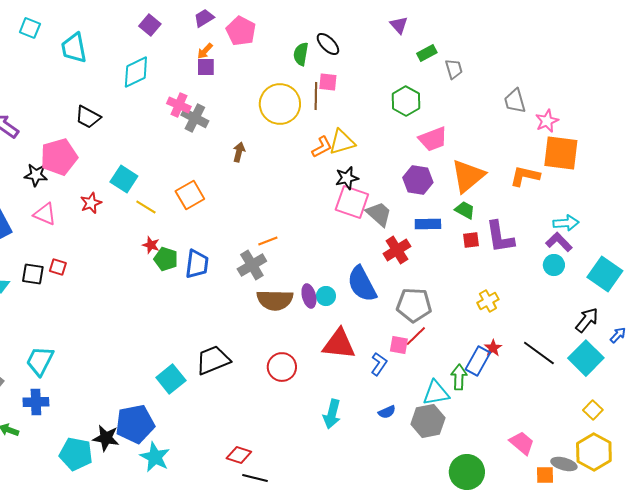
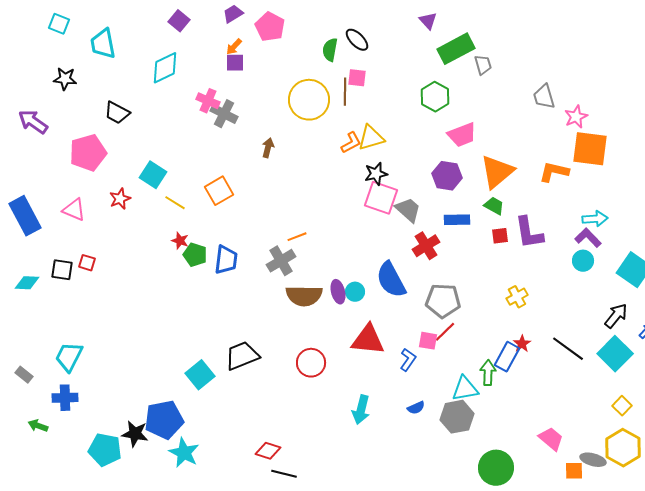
green rectangle: (427, 53) -> (456, 49), size x1.8
black star: (36, 175) -> (65, 79), moved

